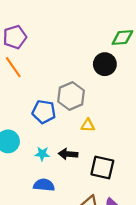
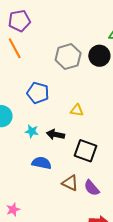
gray hexagon: (71, 96) -> (68, 57), moved
blue semicircle: (44, 185) -> (42, 163), moved

